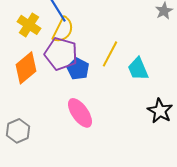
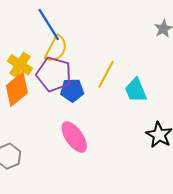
yellow cross: (29, 25) -> (20, 65), moved
blue pentagon: (78, 69) -> (72, 90), turned -30

